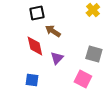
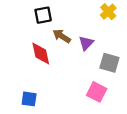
purple triangle: (57, 58) -> (86, 43), moved
blue square: (32, 80) -> (29, 99), moved

